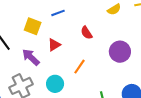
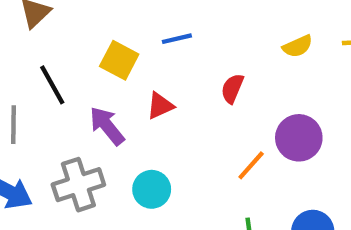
red semicircle: (86, 33) -> (232, 88), turned 48
orange line: (80, 67) -> (251, 165), moved

